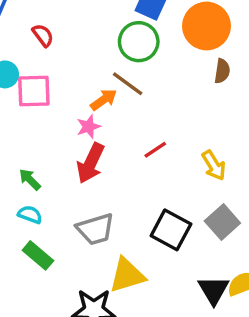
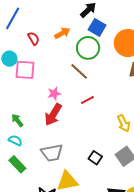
orange arrow: (104, 100) -> (62, 33), moved
red line: (155, 150) -> (87, 100), moved
black square: (171, 230) -> (95, 158), size x0.6

